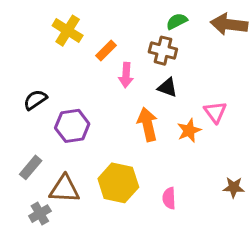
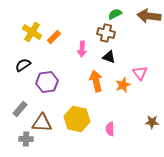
yellow cross: (68, 31) -> (32, 32), moved
orange rectangle: (106, 51) -> (54, 37), moved
gray cross: (40, 214) -> (26, 139), turned 32

